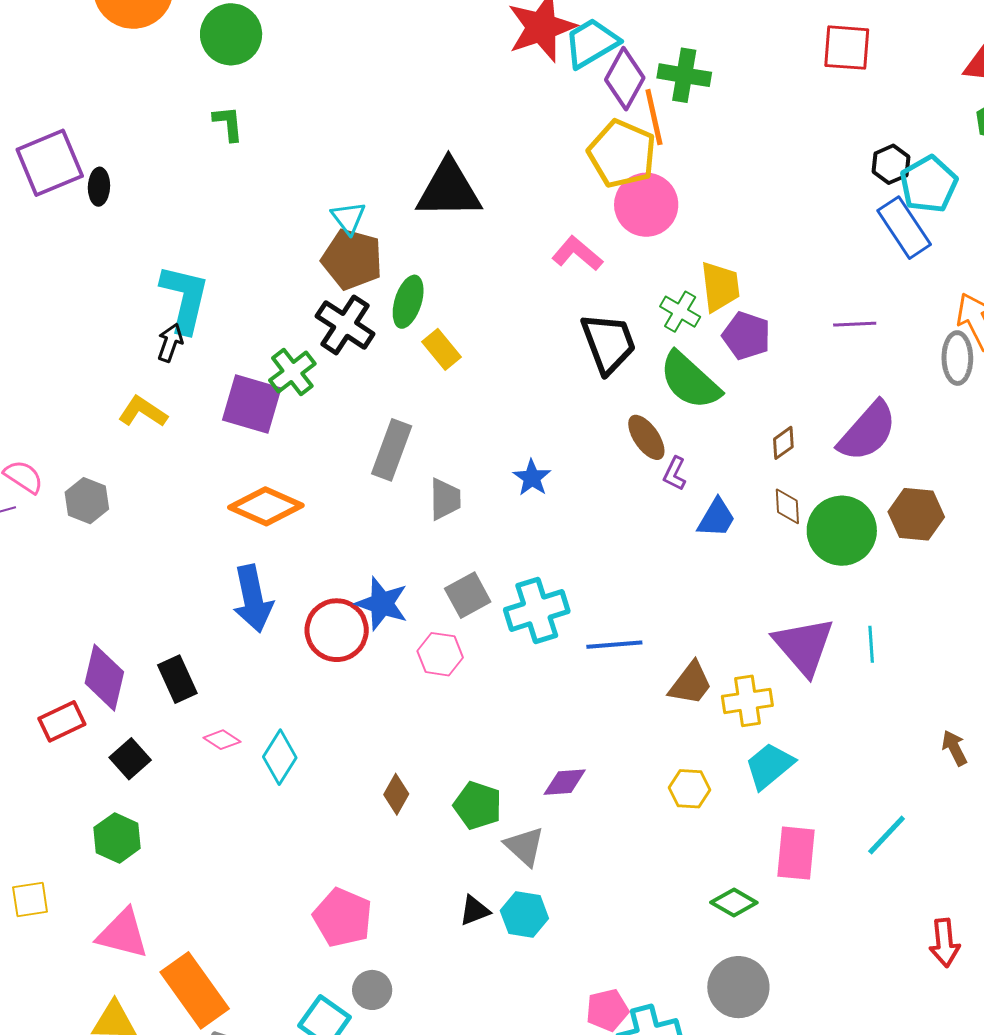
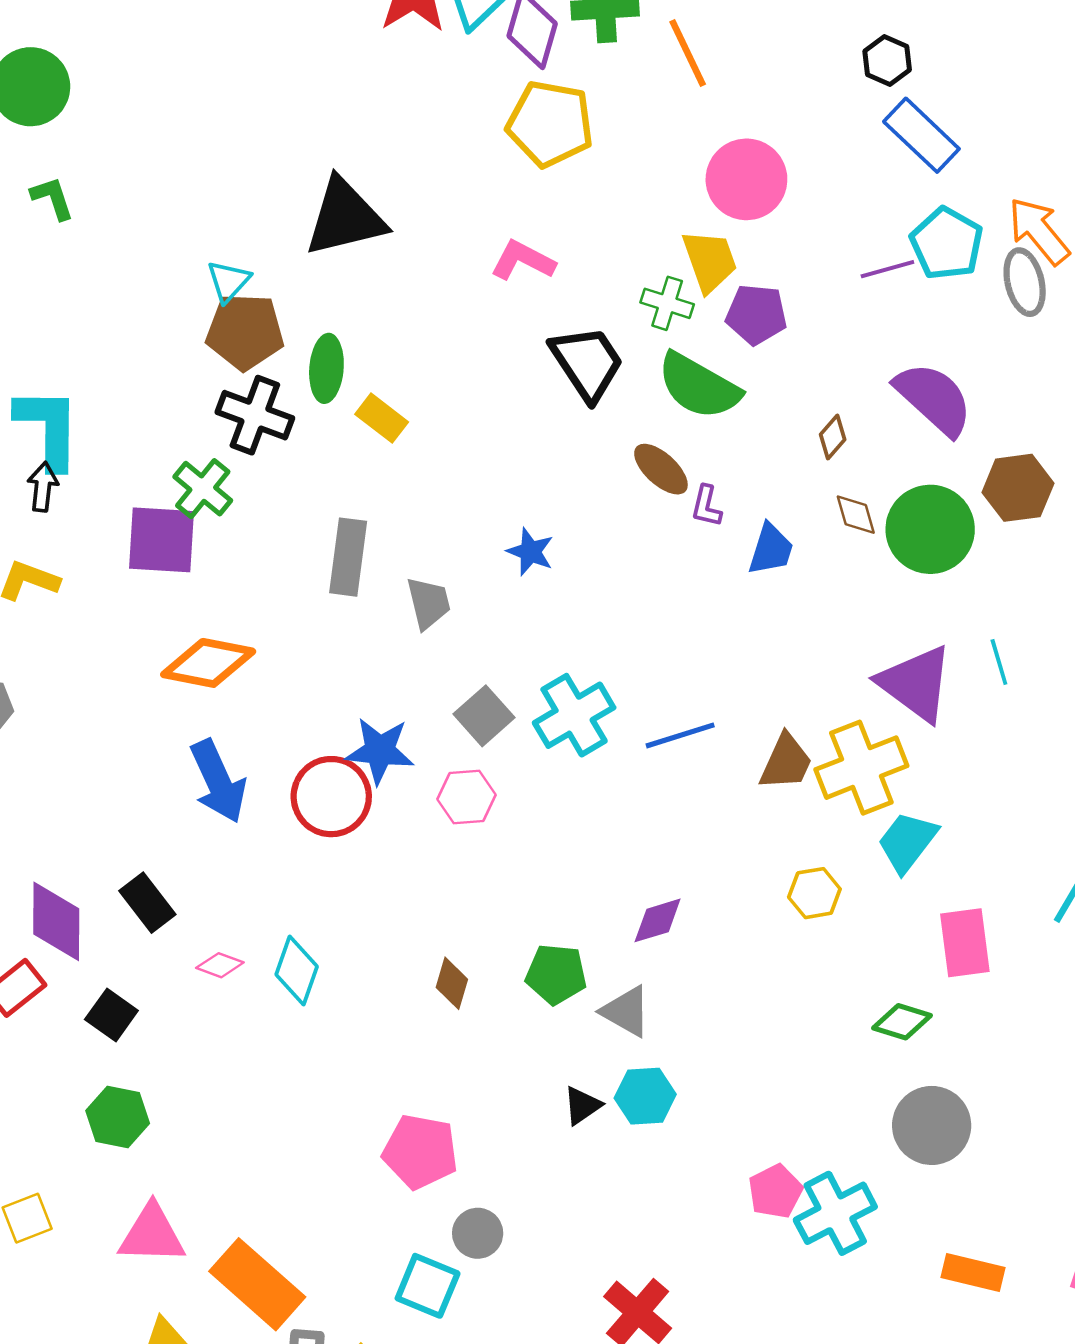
orange line: (654, 117) -> (688, 53), moved
cyan pentagon: (929, 184) -> (947, 243), moved
pink circle: (646, 205) -> (746, 179), moved
cyan triangle: (348, 218) -> (228, 281), turned 33
purple semicircle: (867, 431) -> (934, 399), turned -76
yellow cross: (747, 701) -> (861, 768), size x1.4

